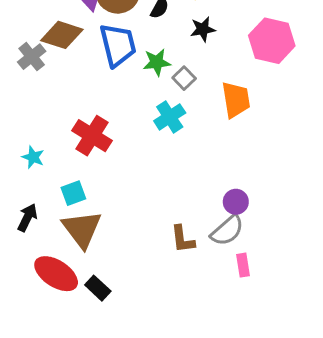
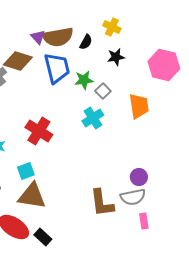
brown triangle: (82, 229) -> (32, 196), turned -44
gray semicircle: (227, 231) -> (133, 197), turned 30
brown L-shape: (183, 239) -> (102, 203), size x1.4

